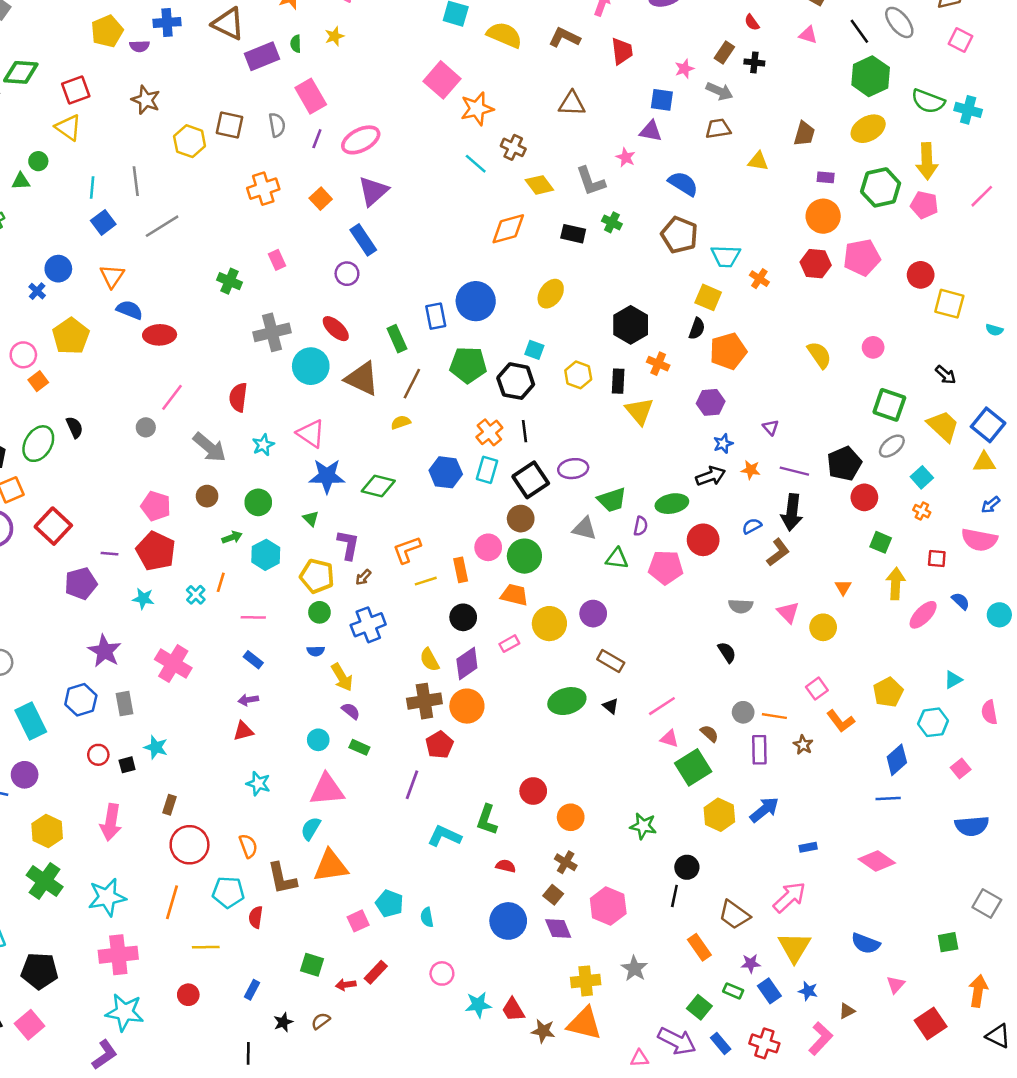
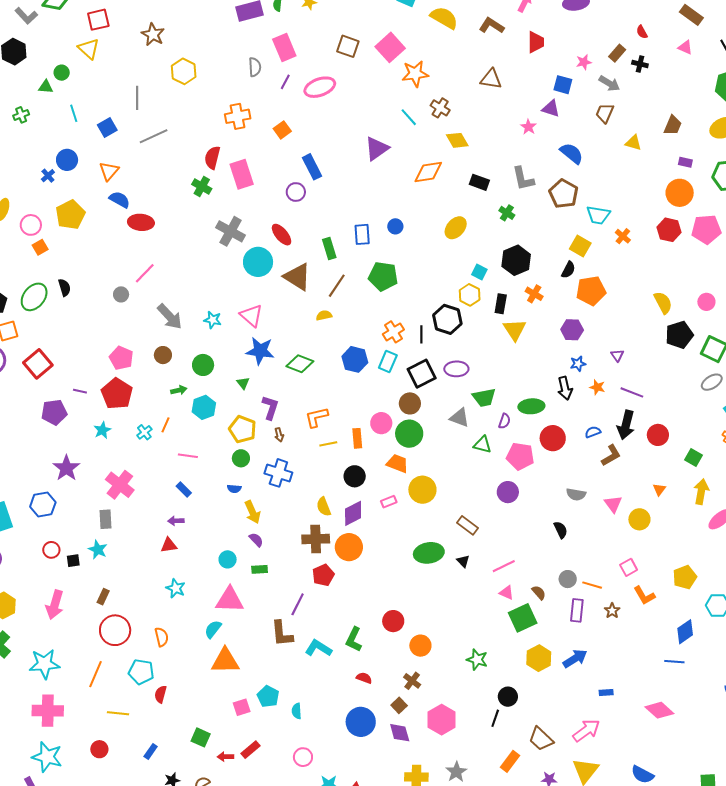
brown square: (230, 125) -> (348, 46), moved
brown trapezoid: (718, 129) -> (605, 113), turned -65
gray L-shape: (591, 181) -> (523, 179), moved
cyan line: (92, 187) -> (74, 113), moved, turned -30
purple triangle: (373, 191) -> (377, 149), moved
green cross: (612, 222) -> (507, 213), moved
pink rectangle: (277, 260) -> (242, 174), size x1.8
blue circle: (476, 301) -> (395, 226), size x0.5
gray cross: (272, 332) -> (231, 231), turned 36
cyan square: (534, 350) -> (479, 272), moved
black hexagon: (516, 381) -> (447, 319), moved
red semicircle: (238, 397) -> (212, 158), moved
cyan star: (263, 445) -> (213, 320), turned 30
black pentagon: (844, 464) -> (679, 335), moved
black arrow: (711, 476) -> (565, 388), turned 90
red circle: (864, 497) -> (658, 435), moved
brown arrow: (363, 577) -> (279, 435), turned -64
cyan star: (143, 599) -> (102, 430), turned 30
purple circle: (593, 614) -> (508, 492), moved
blue cross: (368, 625) -> (278, 473), turned 32
gray rectangle: (125, 704) -> (106, 519), moved
green rectangle: (359, 747) -> (260, 569), turned -35
brown L-shape: (282, 878) -> (282, 634), moved
orange rectangle: (699, 947) -> (510, 761), turned 65

